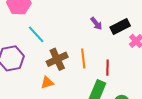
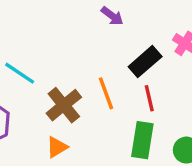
purple arrow: (96, 23) -> (112, 16), moved
black rectangle: (120, 27) -> (145, 62), moved

